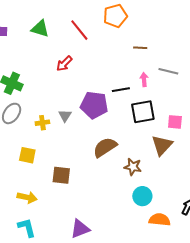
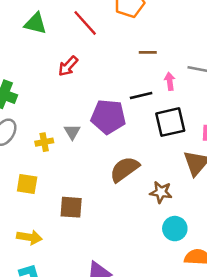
brown line: (140, 48) -> (148, 52), moved

